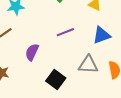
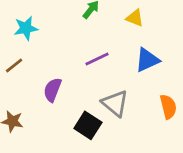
gray triangle: (88, 65) -> (115, 103), moved, turned 40

